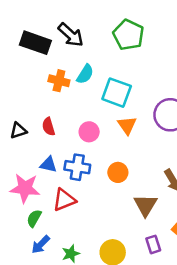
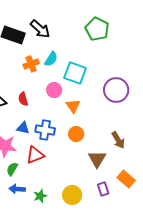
green pentagon: (128, 35) -> (97, 29), moved
orange cross: (59, 81) -> (31, 64), turned -35
orange triangle: (127, 125) -> (73, 106), moved
pink circle: (89, 132) -> (54, 90), moved
blue arrow: (41, 244) -> (17, 189), turned 49

